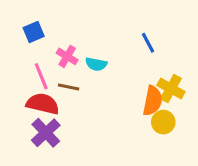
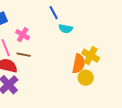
blue line: (148, 43) -> (54, 13), moved
cyan semicircle: (96, 64) -> (66, 29), moved

